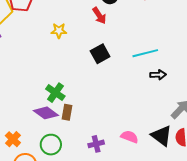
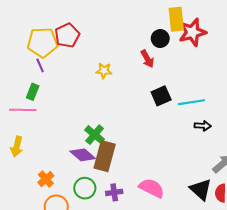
black square: (100, 54) -> (161, 96), moved
brown rectangle: (67, 112) -> (105, 156), size x1.8
pink semicircle: (129, 137) -> (152, 188), moved, size x1.4
purple cross: (96, 144) -> (114, 192), moved

